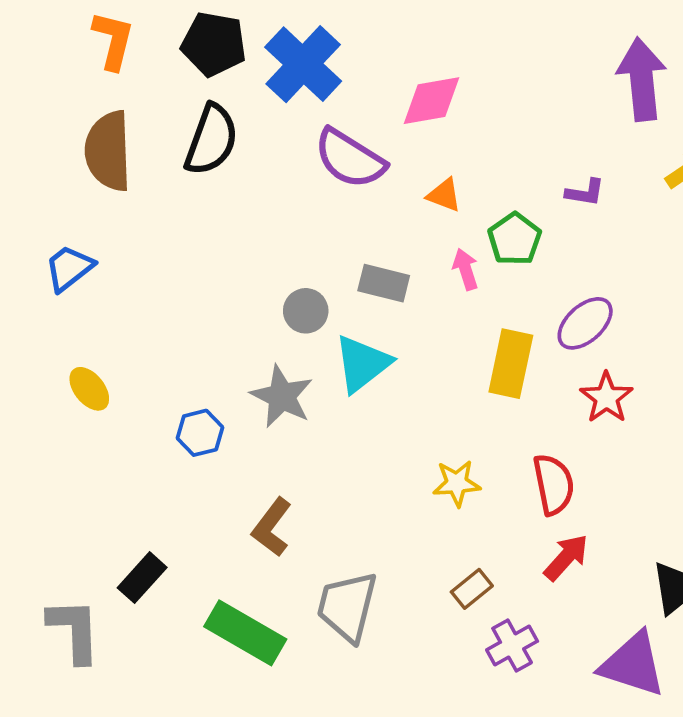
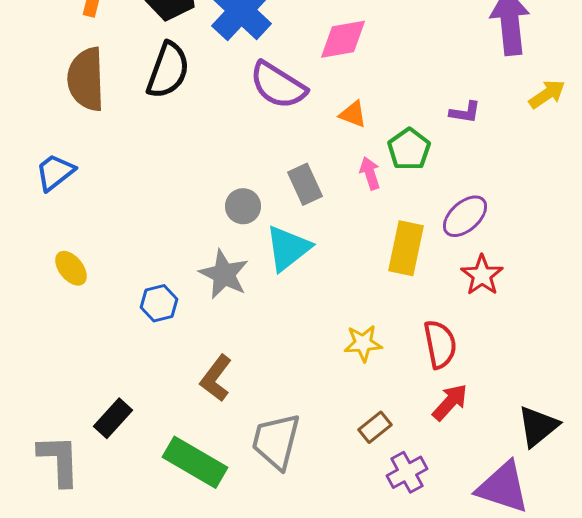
gray rectangle: (384, 283) -> (305, 184), turned 51

